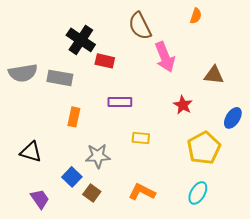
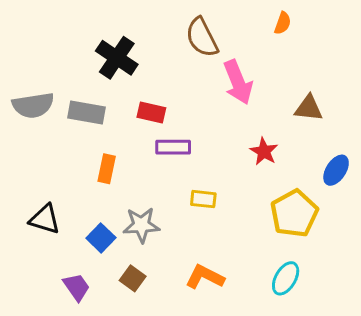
red rectangle: (105, 61) -> (151, 112), moved
blue square: (72, 177) -> (101, 238), moved
purple trapezoid: (40, 199) -> (76, 287), moved

